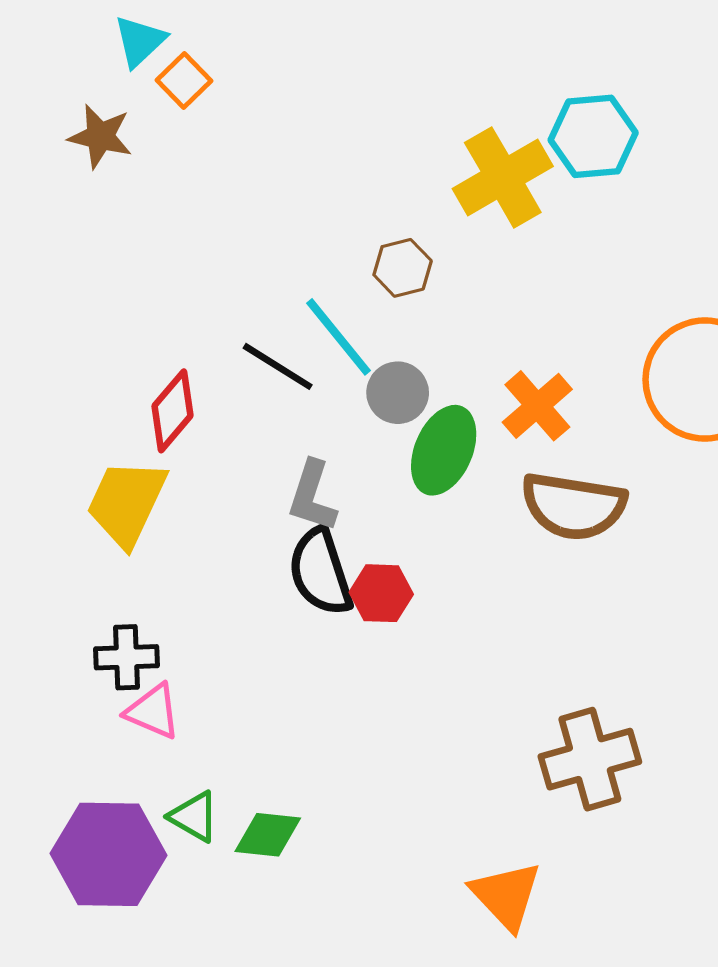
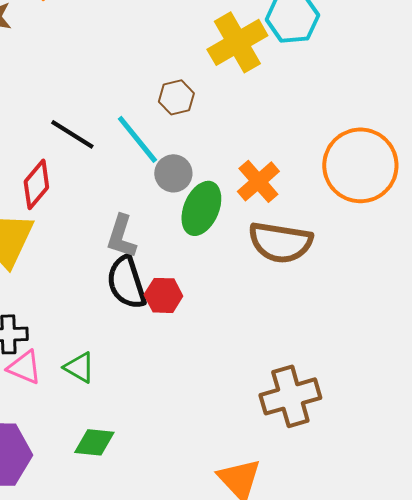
black line: (278, 366) -> (72, 134), moved
green triangle: (194, 817) -> (79, 367), moved

